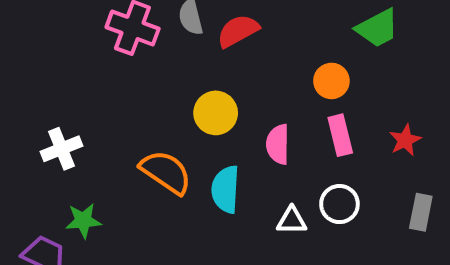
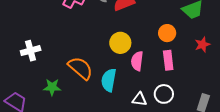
yellow circle: (216, 113) -> (120, 43), moved
red star: (405, 140) -> (202, 45), moved
green star: (83, 221) -> (52, 87), moved

